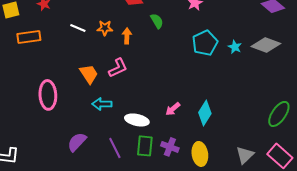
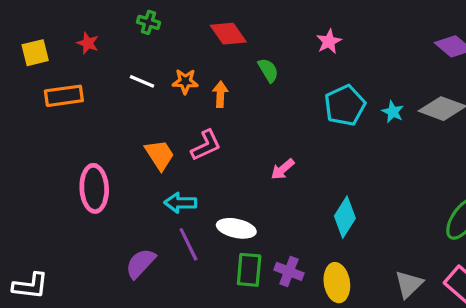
pink arrow: (173, 109) -> (283, 169), moved
purple line: (115, 148) -> (188, 244), moved

